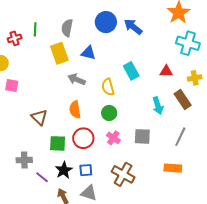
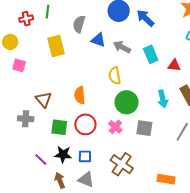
gray semicircle: (67, 28) -> (79, 24), moved
yellow rectangle: (59, 53) -> (56, 46), moved
cyan rectangle: (131, 71) -> (151, 54), moved
gray arrow: (77, 79) -> (122, 47), moved
green circle: (109, 113) -> (126, 102), moved, size x1.5
gray cross: (24, 160) -> (26, 119), moved
orange rectangle: (173, 168) -> (166, 179), moved
black star: (64, 170) -> (63, 154), turned 30

